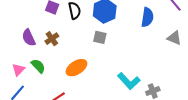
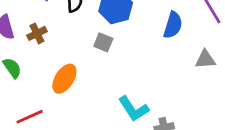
gray triangle: (174, 38) -> (205, 59), turned -35
orange ellipse: (76, 68) -> (64, 79), turned -35

